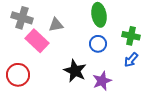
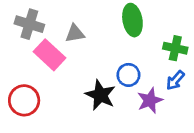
blue circle: (98, 44) -> (128, 75), moved
purple star: (102, 81) -> (150, 100), moved

